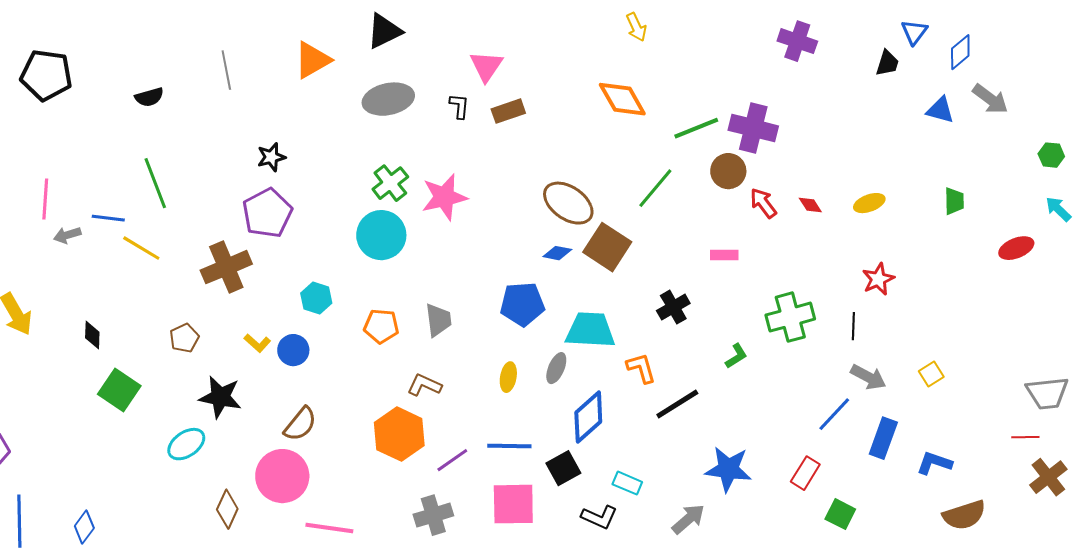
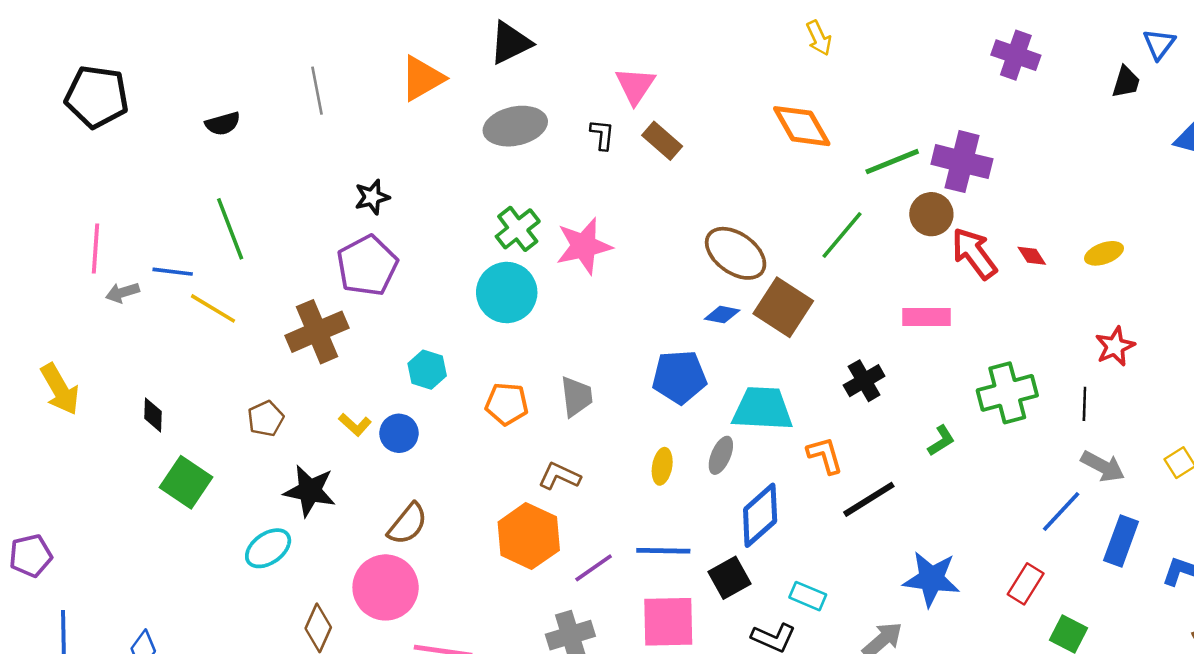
brown rectangle: (508, 111) -> (662, 141), turned 60
red arrow: (763, 203) -> (974, 253), size x1.4
pink rectangle: (724, 255) -> (926, 317), size x1.4

